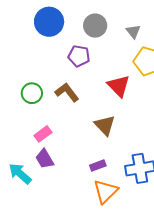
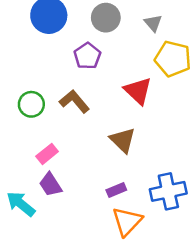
purple pentagon: (79, 56) -> (87, 56), turned 30

